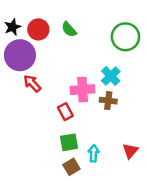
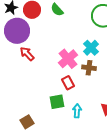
pink cross: (83, 90) -> (68, 59), turned -36
red rectangle: (65, 112) -> (68, 83), moved
brown square: (71, 167) -> (27, 122), moved

